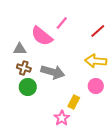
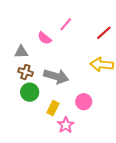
pink semicircle: (42, 36) -> (45, 38), size x0.6
pink circle: (96, 86) -> (84, 102), moved
yellow rectangle: (74, 102) -> (53, 108), moved

